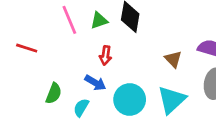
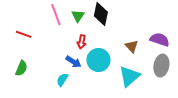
green triangle: (99, 20) -> (78, 16), turned -40
green semicircle: (54, 93) -> (21, 68), moved
cyan circle: (130, 100) -> (98, 60), moved

